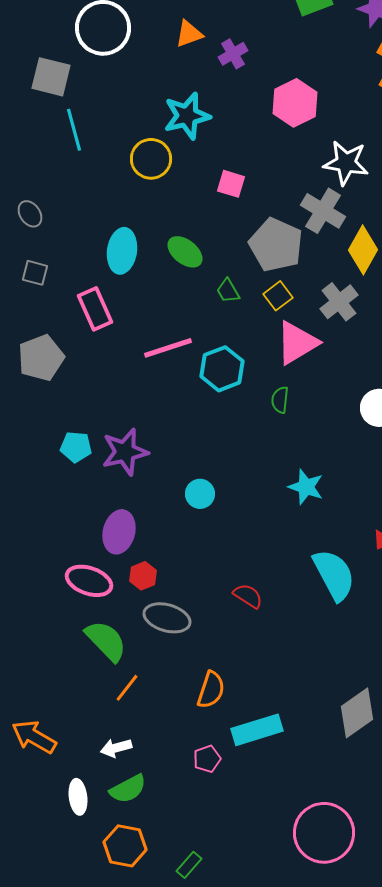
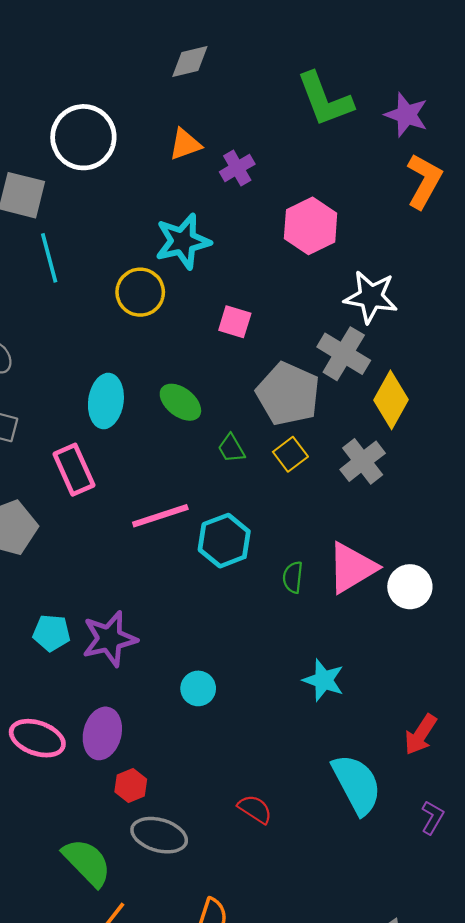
pink triangle: (297, 343) -> (352, 568), moved
pink ellipse: (89, 581) -> (37, 738), moved

